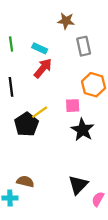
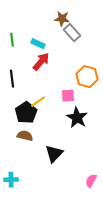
gray rectangle: (84, 46) -> (72, 33), moved, turned -30
brown semicircle: (25, 181) -> (25, 136), moved
black triangle: (78, 185) -> (54, 154), moved

